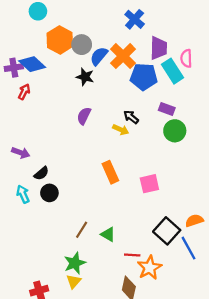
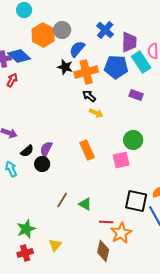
blue cross: (135, 19) -> (105, 30), moved
gray circle: (82, 45) -> (62, 30), moved
orange cross: (123, 56) -> (86, 72), moved, turned 30
purple semicircle: (84, 116) -> (46, 149), moved
black arrow: (131, 117) -> (89, 96), moved
green circle: (175, 131) -> (133, 140), moved
black circle: (49, 193) -> (42, 164), moved
black square: (167, 231) -> (136, 201), turned -30
green star: (75, 263) -> (26, 229), moved

